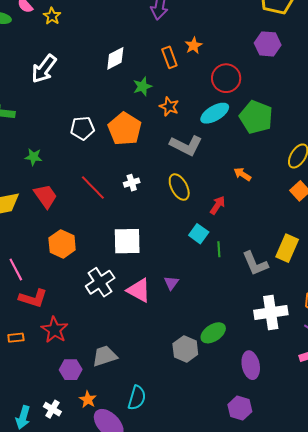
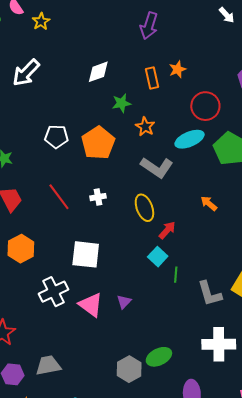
red arrow: (218, 205) -> (167, 230), moved

